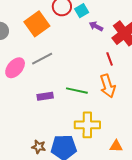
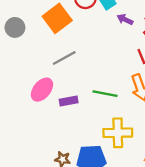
pink ellipse: (15, 68) -> (42, 90), moved

